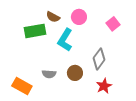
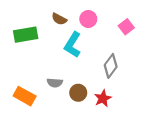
green rectangle: (35, 31) -> (26, 35), moved
brown circle: (75, 73) -> (78, 93), moved
red star: (104, 86) -> (103, 98), moved

